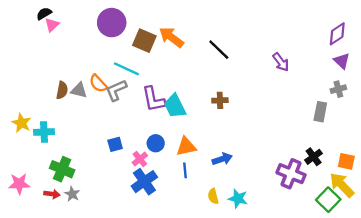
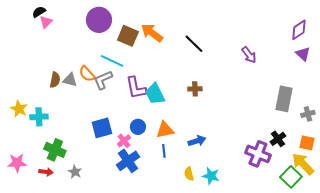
gray cross: (338, 89) -> (308, 114), moved
gray rectangle: (320, 112) -> (284, 99), size x1.4
blue square: (115, 144) -> (102, 128), size x1.5
gray star: (72, 194) -> (75, 172), moved

